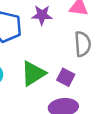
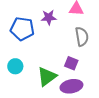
green triangle: (33, 73) -> (47, 77), moved

